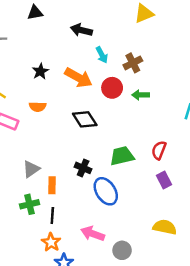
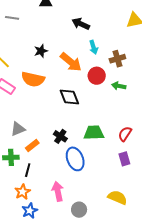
orange semicircle: (38, 107) -> (33, 79), size x1.6
orange rectangle: (52, 185) -> (32, 146), turned 40
pink arrow: (93, 234) -> (58, 191), turned 48

